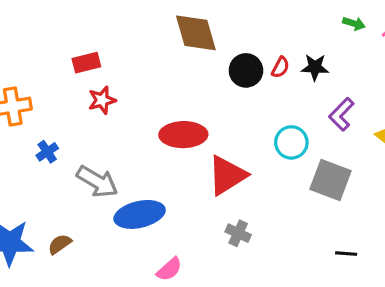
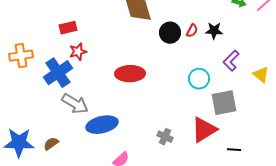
blue cross: (47, 152) -> (58, 73), moved, size x2.0
red triangle: (227, 175) -> (204, 130), moved
gray square: (330, 180) -> (224, 103), turned -32

